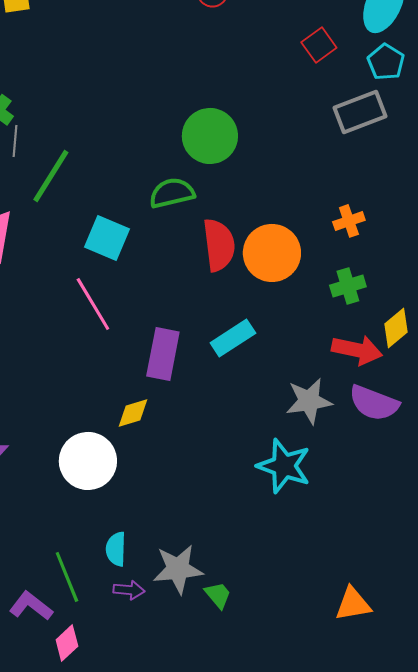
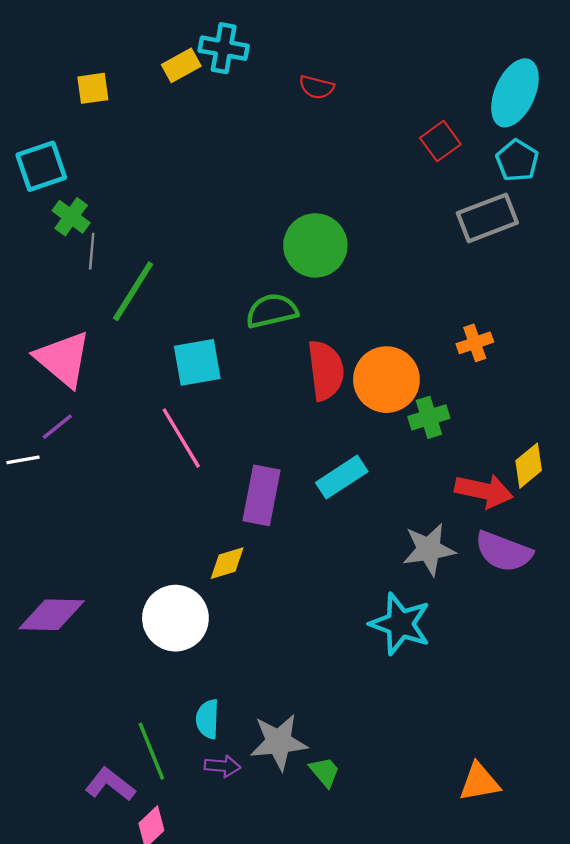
cyan square: (107, 238) -> (197, 362), turned -33
green cross: (348, 286) -> (429, 417), moved

